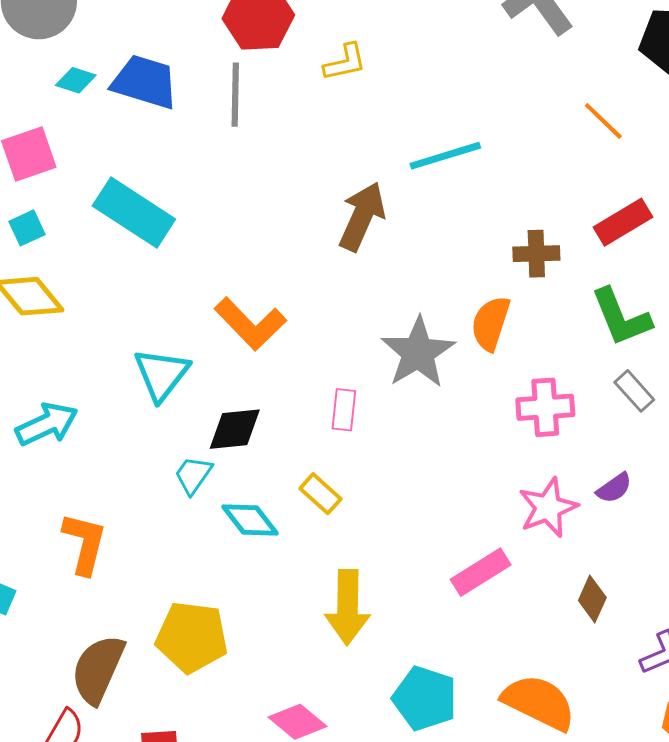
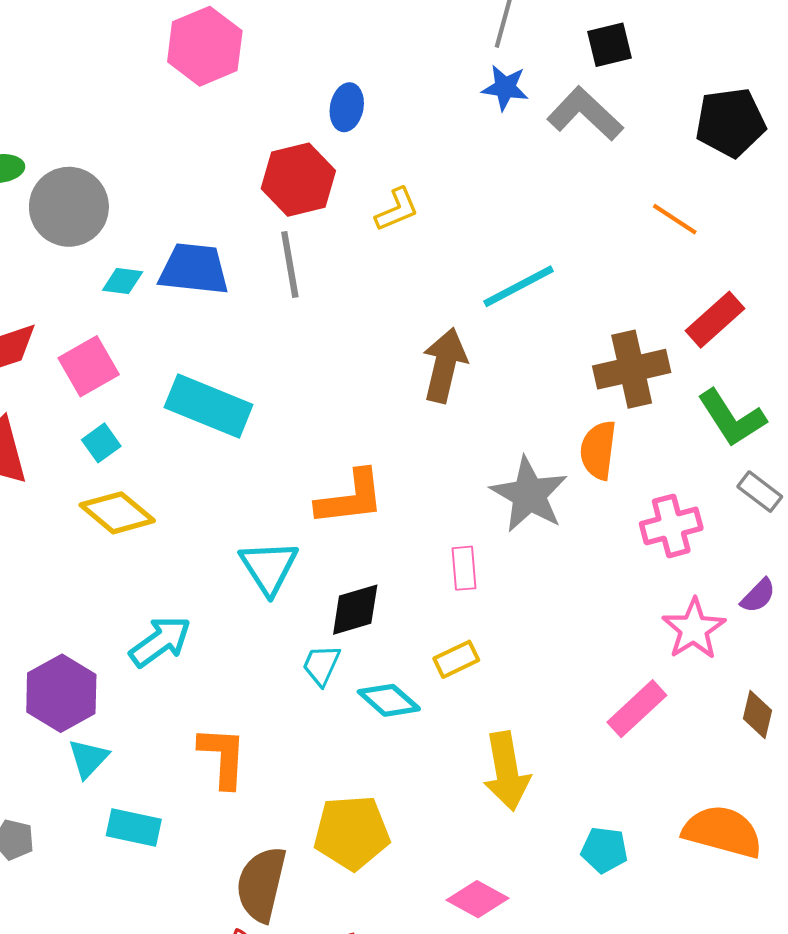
brown cross: (536, 254) -> (632, 369), size x1.5
orange L-shape: (250, 324) -> (350, 498), turned -42
yellow rectangle: (320, 494) -> (456, 659), turned -57
cyan pentagon: (425, 698) -> (604, 850), size x0.7

